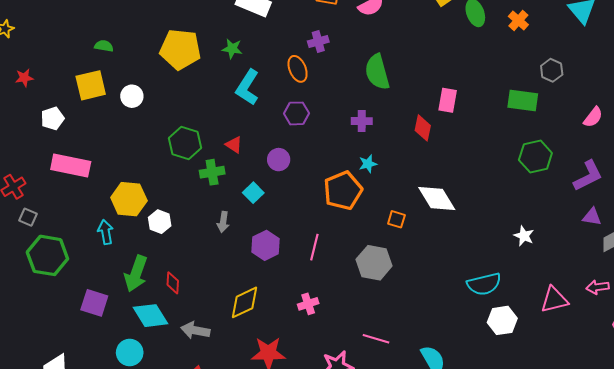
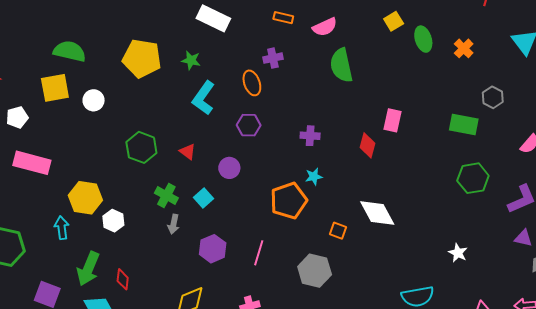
green semicircle: (104, 46) -> (70, 51), size x1.8
green semicircle: (377, 72) -> (341, 65), moved
green cross: (212, 172) -> (166, 195), moved, turned 35

